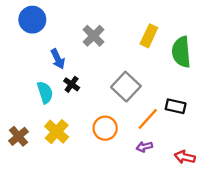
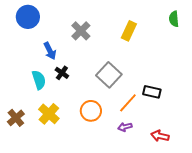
green semicircle: (181, 52) -> (174, 19), moved, size x0.6

